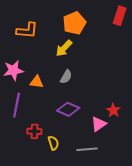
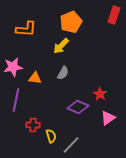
purple diamond: (68, 109) -> (78, 107), moved
red star: (113, 110) -> (100, 94), moved
pink triangle: (99, 124) -> (108, 118), moved
gray line: (87, 149) -> (71, 145), moved, turned -42

